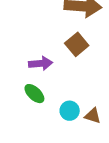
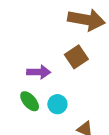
cyan circle: (70, 111) -> (57, 104), moved

